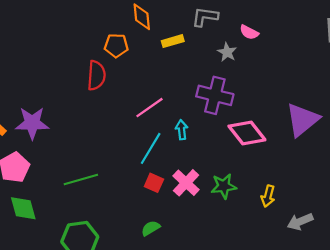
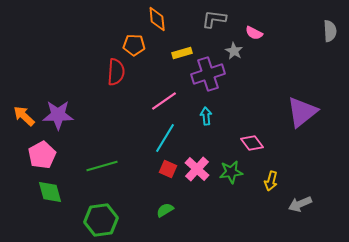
yellow rectangle: (173, 41) -> (182, 53), moved
purple cross: (215, 95) -> (208, 74), moved, turned -32
cyan arrow: (182, 130) -> (206, 116), moved
pink diamond: (247, 133) -> (252, 143), moved, size x0.7

